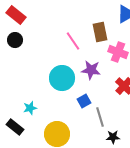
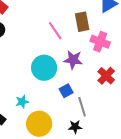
cyan star: (30, 108) -> (22, 102), moved
black star: (113, 137) -> (75, 127), moved

